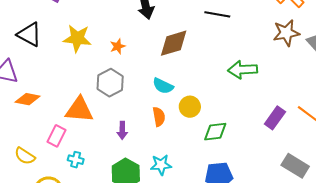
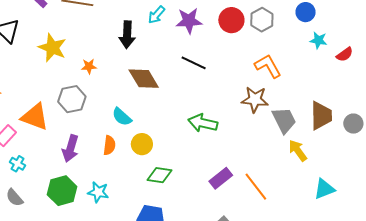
brown diamond: (174, 43) -> (144, 79), turned 60
purple arrow: (122, 130) -> (70, 148), size x1.5

